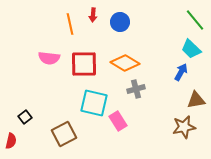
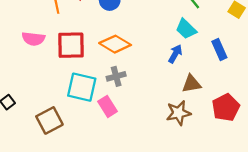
gray cross: (136, 89) -> (116, 76), moved

